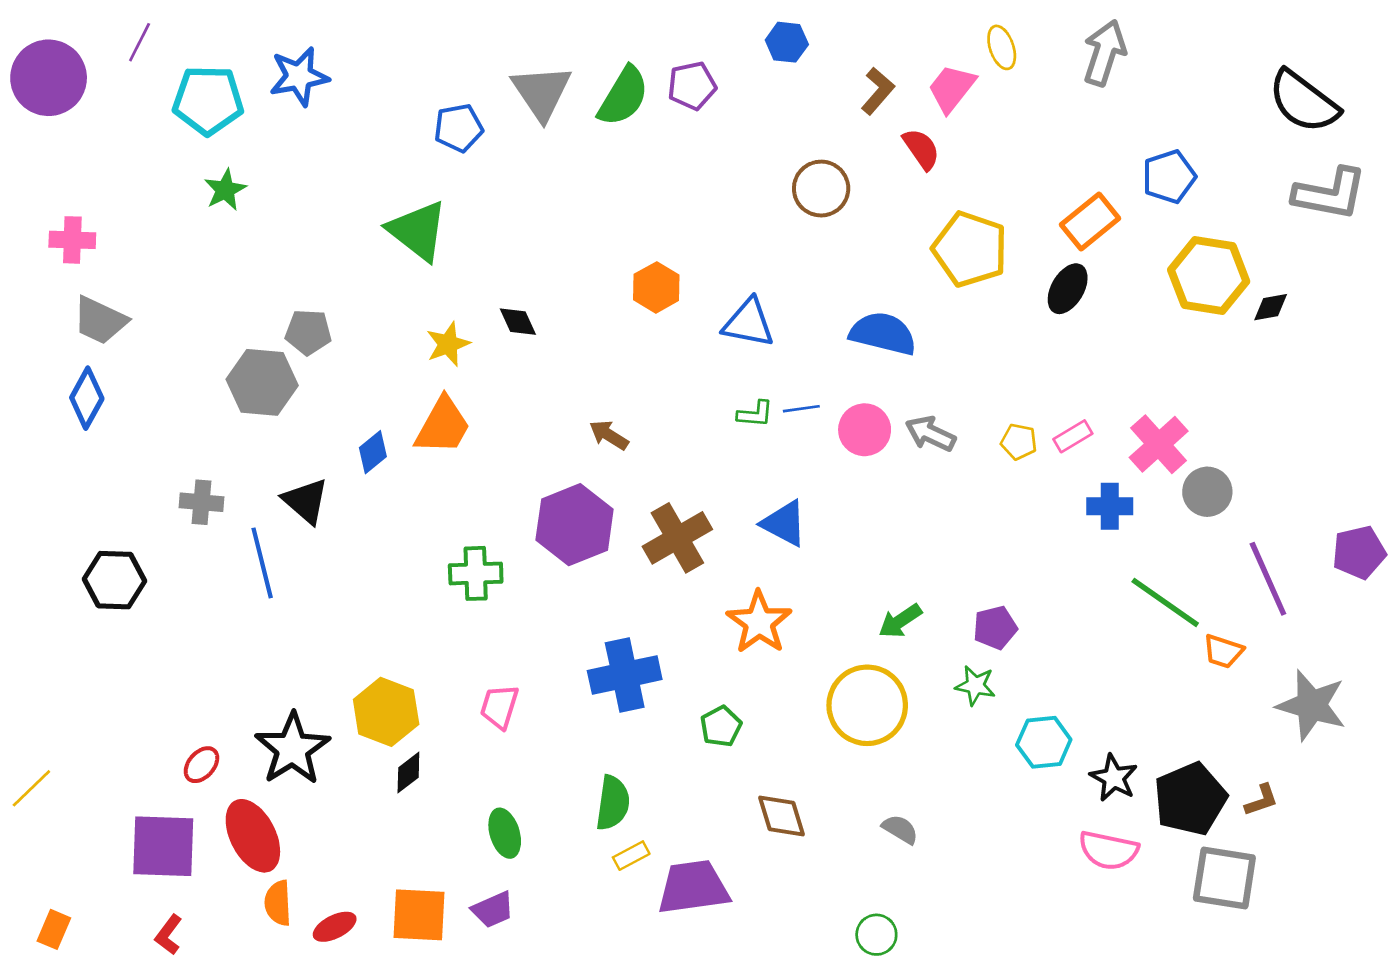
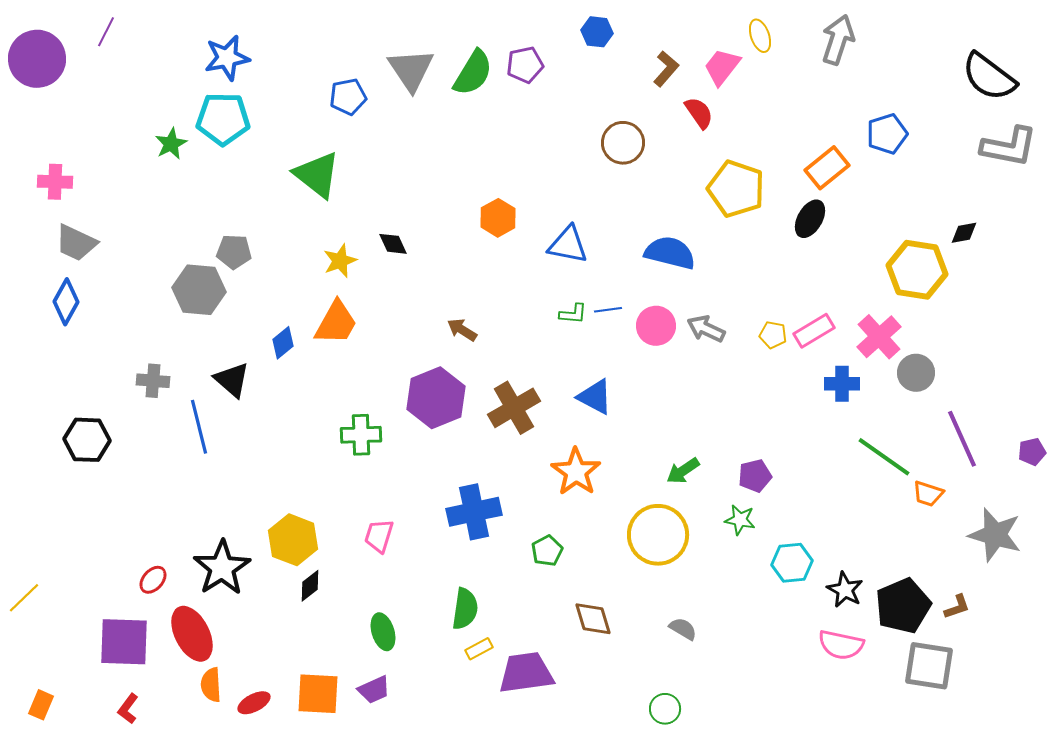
cyan pentagon: (208, 100) -> (223, 119), moved
yellow hexagon: (1209, 276) -> (917, 270), moved
pink rectangle: (1073, 436) -> (814, 331), size x1.4
purple pentagon: (1359, 552) -> (1032, 452), moved, size x0.7

